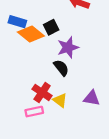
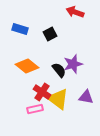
orange diamond: (31, 34) -> (27, 66), moved
purple star: (68, 47) -> (73, 64), moved
yellow triangle: (60, 100) -> (58, 99), size x1.6

